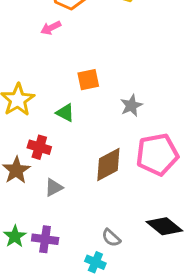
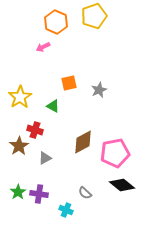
gray star: (131, 106) -> (99, 90), moved
pink pentagon: (157, 154) -> (115, 153), moved
cyan cross: (95, 262) -> (66, 210), moved

